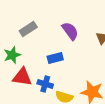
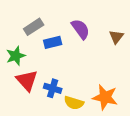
blue rectangle: (55, 58) -> (53, 42), moved
red triangle: (22, 77) -> (27, 80), turned 40

